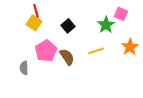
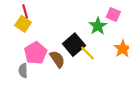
black square: (68, 26) -> (74, 45), moved, size x1.5
yellow line: (96, 51) -> (87, 53), turned 63
gray semicircle: (24, 68) -> (23, 71), moved

